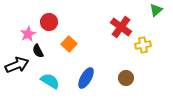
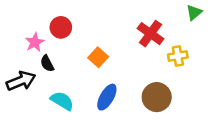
orange square: (69, 44) -> (98, 57), moved
brown circle: (126, 78) -> (157, 97), size x1.5

